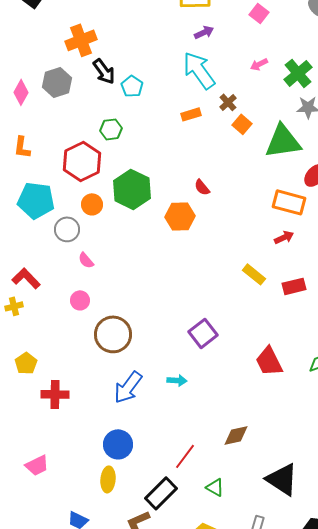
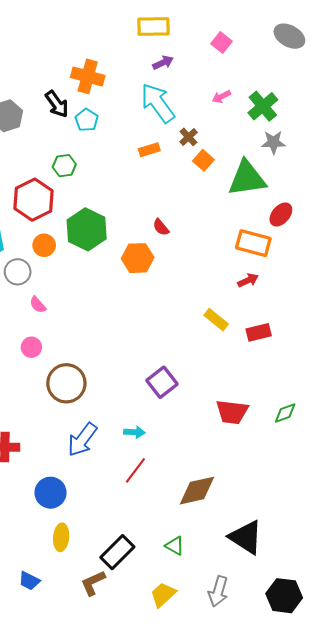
orange cross: (81, 40) -> (88, 76), moved, turned 36
red trapezoid: (269, 361) -> (232, 412), turned -56
brown diamond: (236, 435) -> (197, 491), size x1.4
blue circle: (118, 444) -> (50, 493), moved
red line: (185, 456) -> (135, 470), moved

